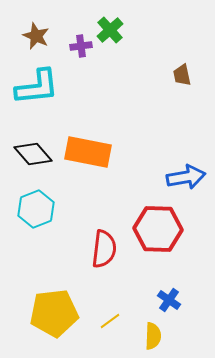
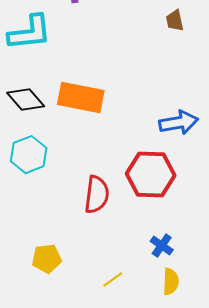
yellow pentagon: (54, 313) -> (47, 259), size x0.6
yellow line: (110, 321) -> (113, 280), moved
yellow semicircle: (153, 336) -> (171, 282), moved

